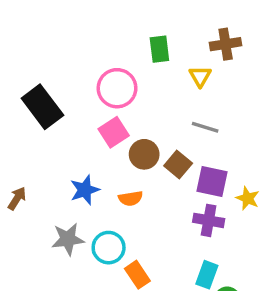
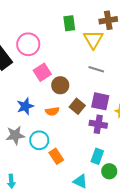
yellow triangle: (200, 76) -> (93, 39), size x1.5
pink circle: (117, 88) -> (28, 44), moved
brown square: (178, 164) -> (77, 106), moved

